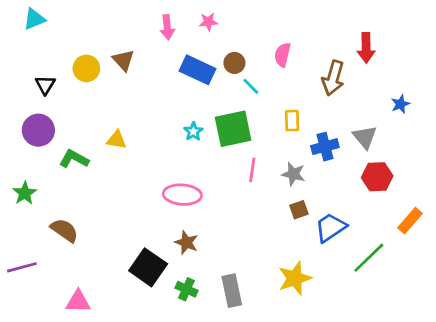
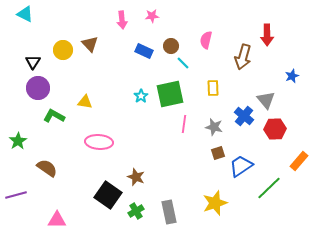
cyan triangle: (34, 19) -> (25, 14), turned 48
blue rectangle: (197, 70) -> (144, 51), size x0.7
purple circle: (38, 130) -> (38, 88), moved
blue cross: (325, 147) -> (244, 116), moved, turned -36
pink ellipse: (182, 195) -> (99, 142), moved
green cross: (186, 289) -> (136, 211), turned 35

